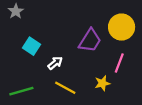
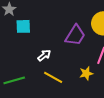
cyan square: (32, 46) -> (23, 26), moved, turned -35

